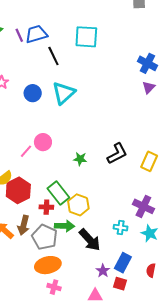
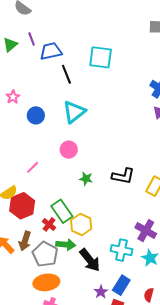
purple line: (19, 35) -> (32, 39), moved
blue circle: (33, 93) -> (36, 115), moved
pink circle: (43, 142) -> (69, 150), moved
black L-shape: (117, 154) -> (123, 176), turned 35
red cross: (46, 207) -> (49, 224), turned 32
cyan cross: (121, 228) -> (122, 250), size x1.5

